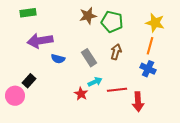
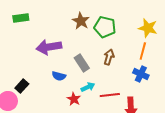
brown star: (88, 16) -> (81, 21), turned -30
purple arrow: (40, 41) -> (49, 47), moved
blue semicircle: (58, 59) -> (59, 76), moved

